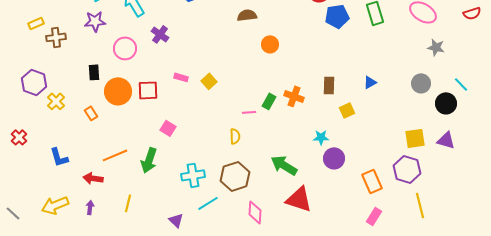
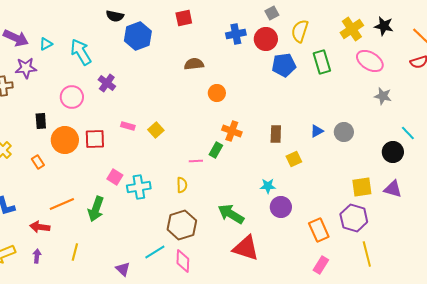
purple star: (95, 21) -> (26, 68), moved
gray circle: (421, 83) -> (344, 132), moved
orange cross: (294, 96) -> (232, 131), moved
cyan cross: (193, 175) -> (139, 187), moved
pink diamond: (255, 212) -> (183, 261), moved

